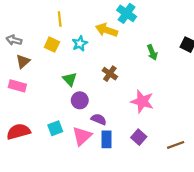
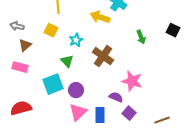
cyan star: (80, 43) -> (76, 40), moved
brown cross: (110, 74) -> (103, 56), size x1.5
purple circle: (80, 100) -> (76, 90), moved
purple semicircle: (99, 119) -> (116, 97), moved
cyan square: (55, 128) -> (53, 84), moved, size x1.5

